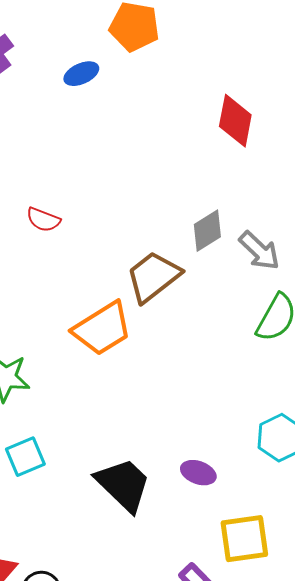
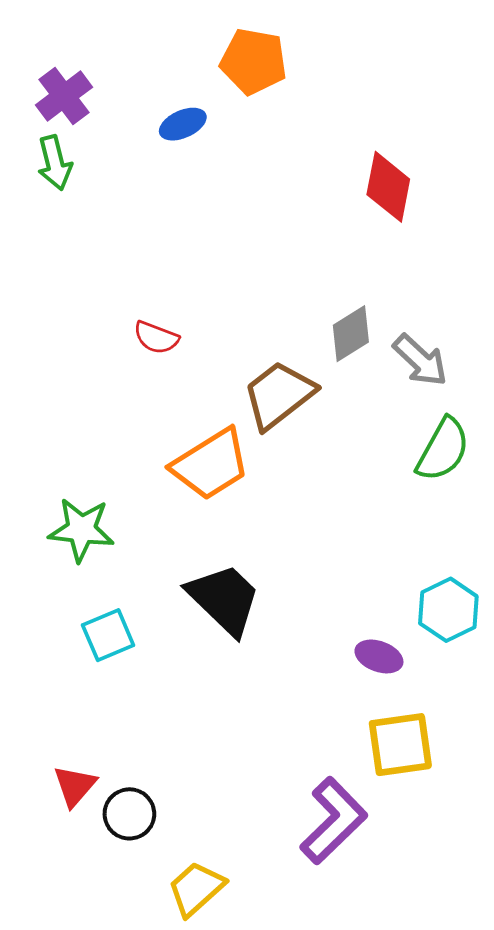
red semicircle: (43, 220) -> (156, 338), moved
purple ellipse: (198, 473) -> (379, 656), moved
black trapezoid: (123, 485) -> (224, 599), moved

